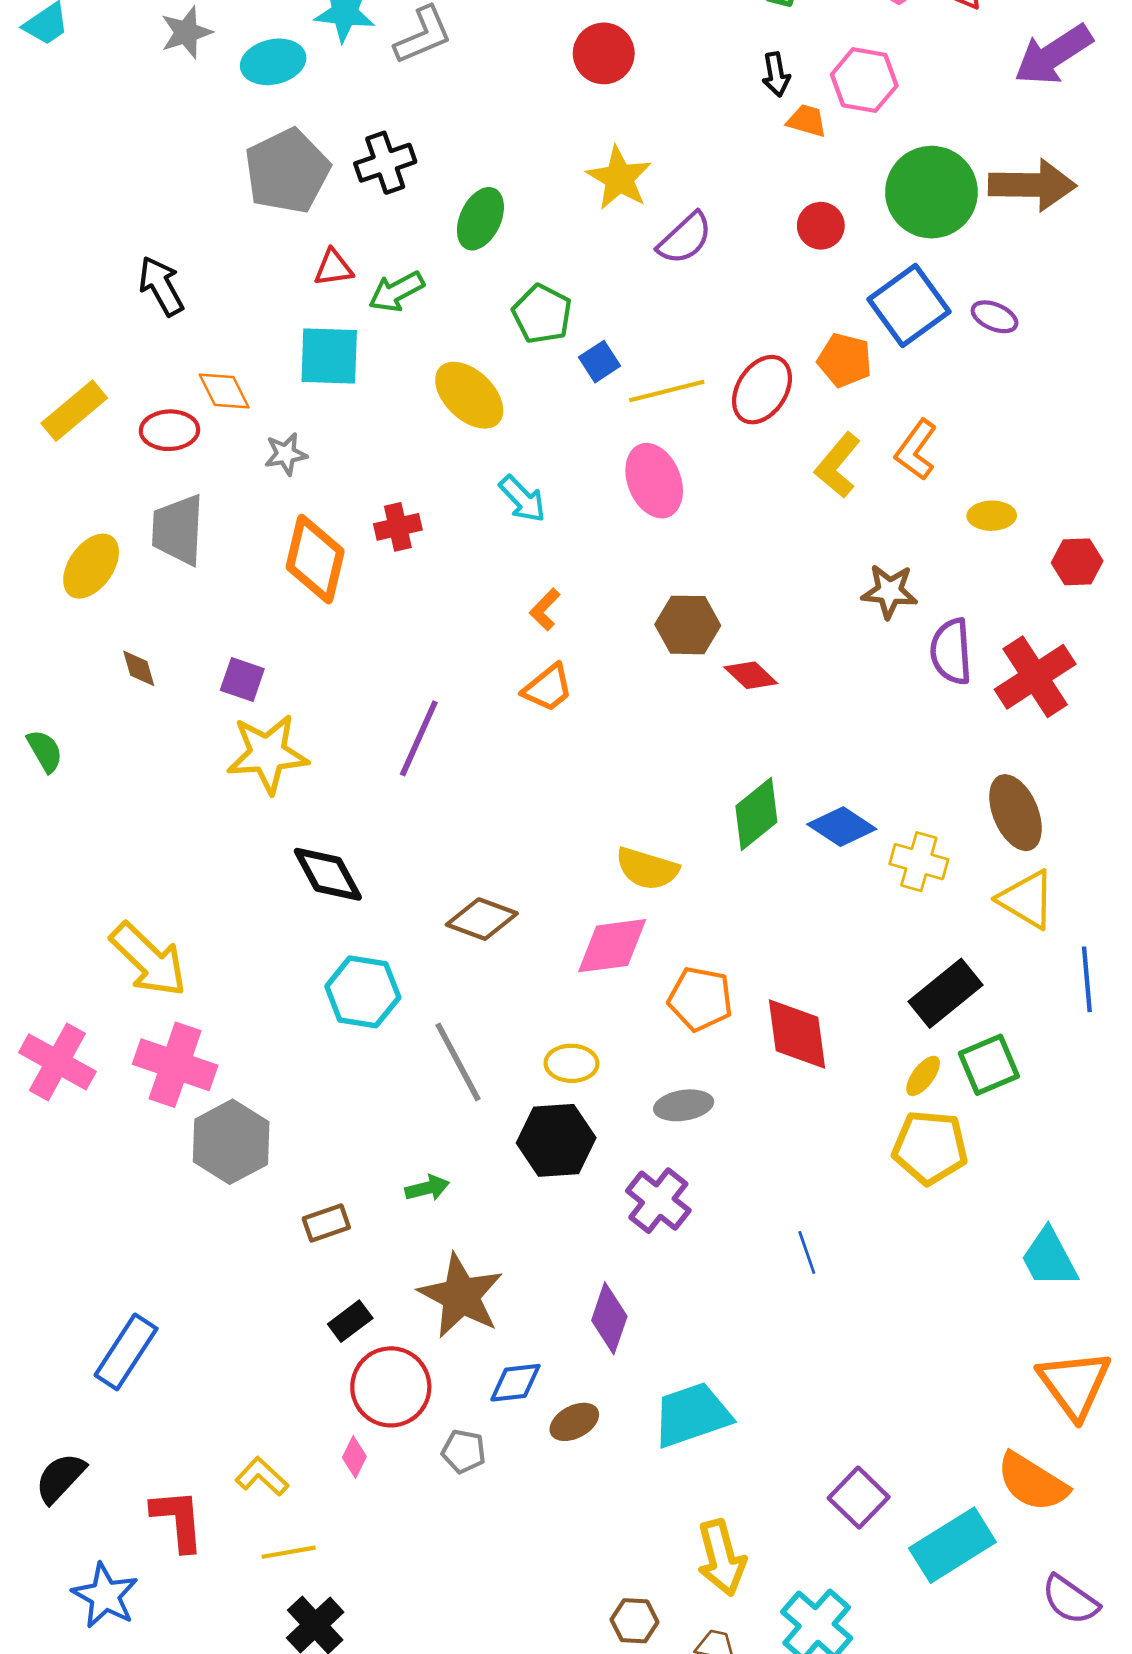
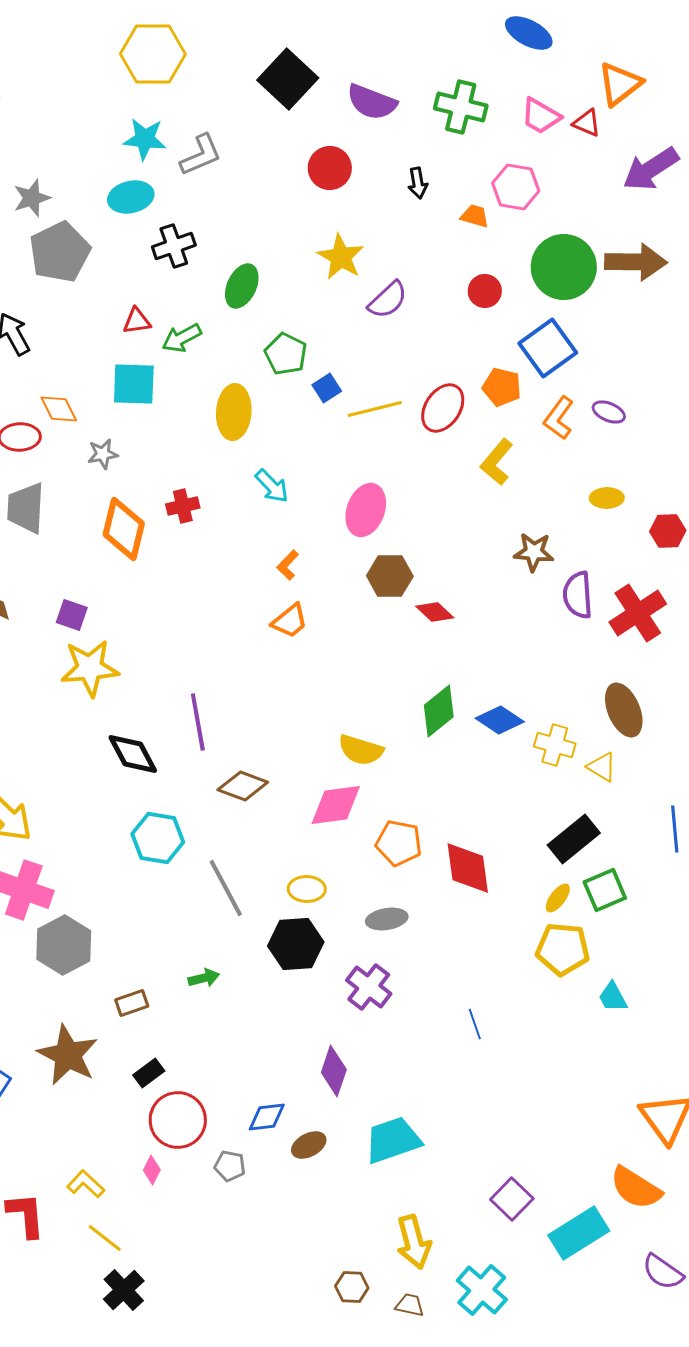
gray star: (186, 32) -> (32, 198), moved
cyan ellipse: (273, 62) -> (131, 197), moved
black arrow: (776, 74) -> (418, 183), moved
gray pentagon: (287, 171) -> (60, 252), moved
purple ellipse: (995, 317) -> (609, 412), moved
yellow ellipse: (469, 395) -> (234, 412), turned 50
orange L-shape: (916, 450) -> (559, 418), moved
pink ellipse: (654, 481) -> (366, 510), moved, turned 42
purple line: (419, 738) -> (198, 722), moved, turned -34
yellow triangle: (1027, 899) -> (602, 767), moved, size x0.7
cyan trapezoid: (1049, 1258) -> (613, 997), moved, size x0.7
brown star: (461, 1296) -> (68, 1055), moved
yellow line: (289, 1552) -> (105, 1238), turned 48

